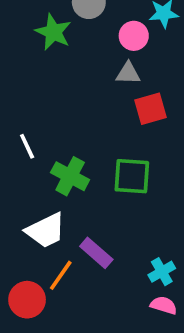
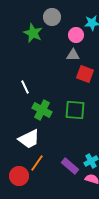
red square: (151, 109) -> (85, 74), turned 36
white line: (27, 146) -> (25, 87), moved
purple rectangle: (96, 253) -> (70, 166), moved

